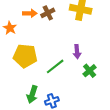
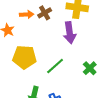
purple arrow: (77, 52) -> (70, 33), moved, size x1.5

